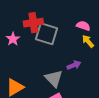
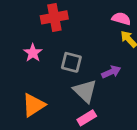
gray square: (46, 34) -> (71, 62), moved, size x0.7
pink star: (13, 39) -> (33, 53), moved

